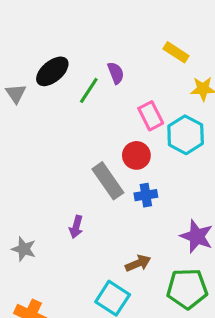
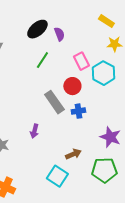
yellow rectangle: (176, 52) -> (106, 21), moved
black ellipse: (52, 71) -> (37, 29), moved
green line: (89, 90) -> (42, 60), moved

